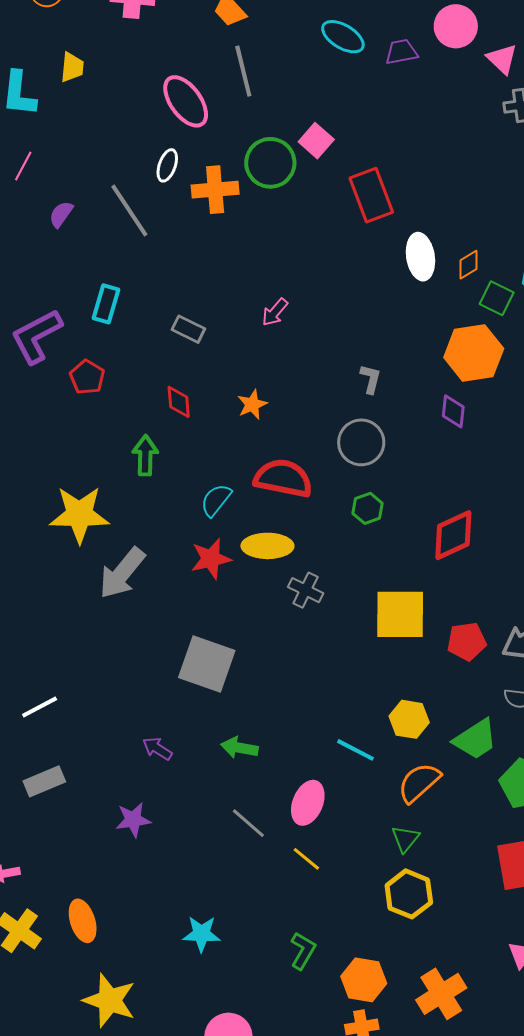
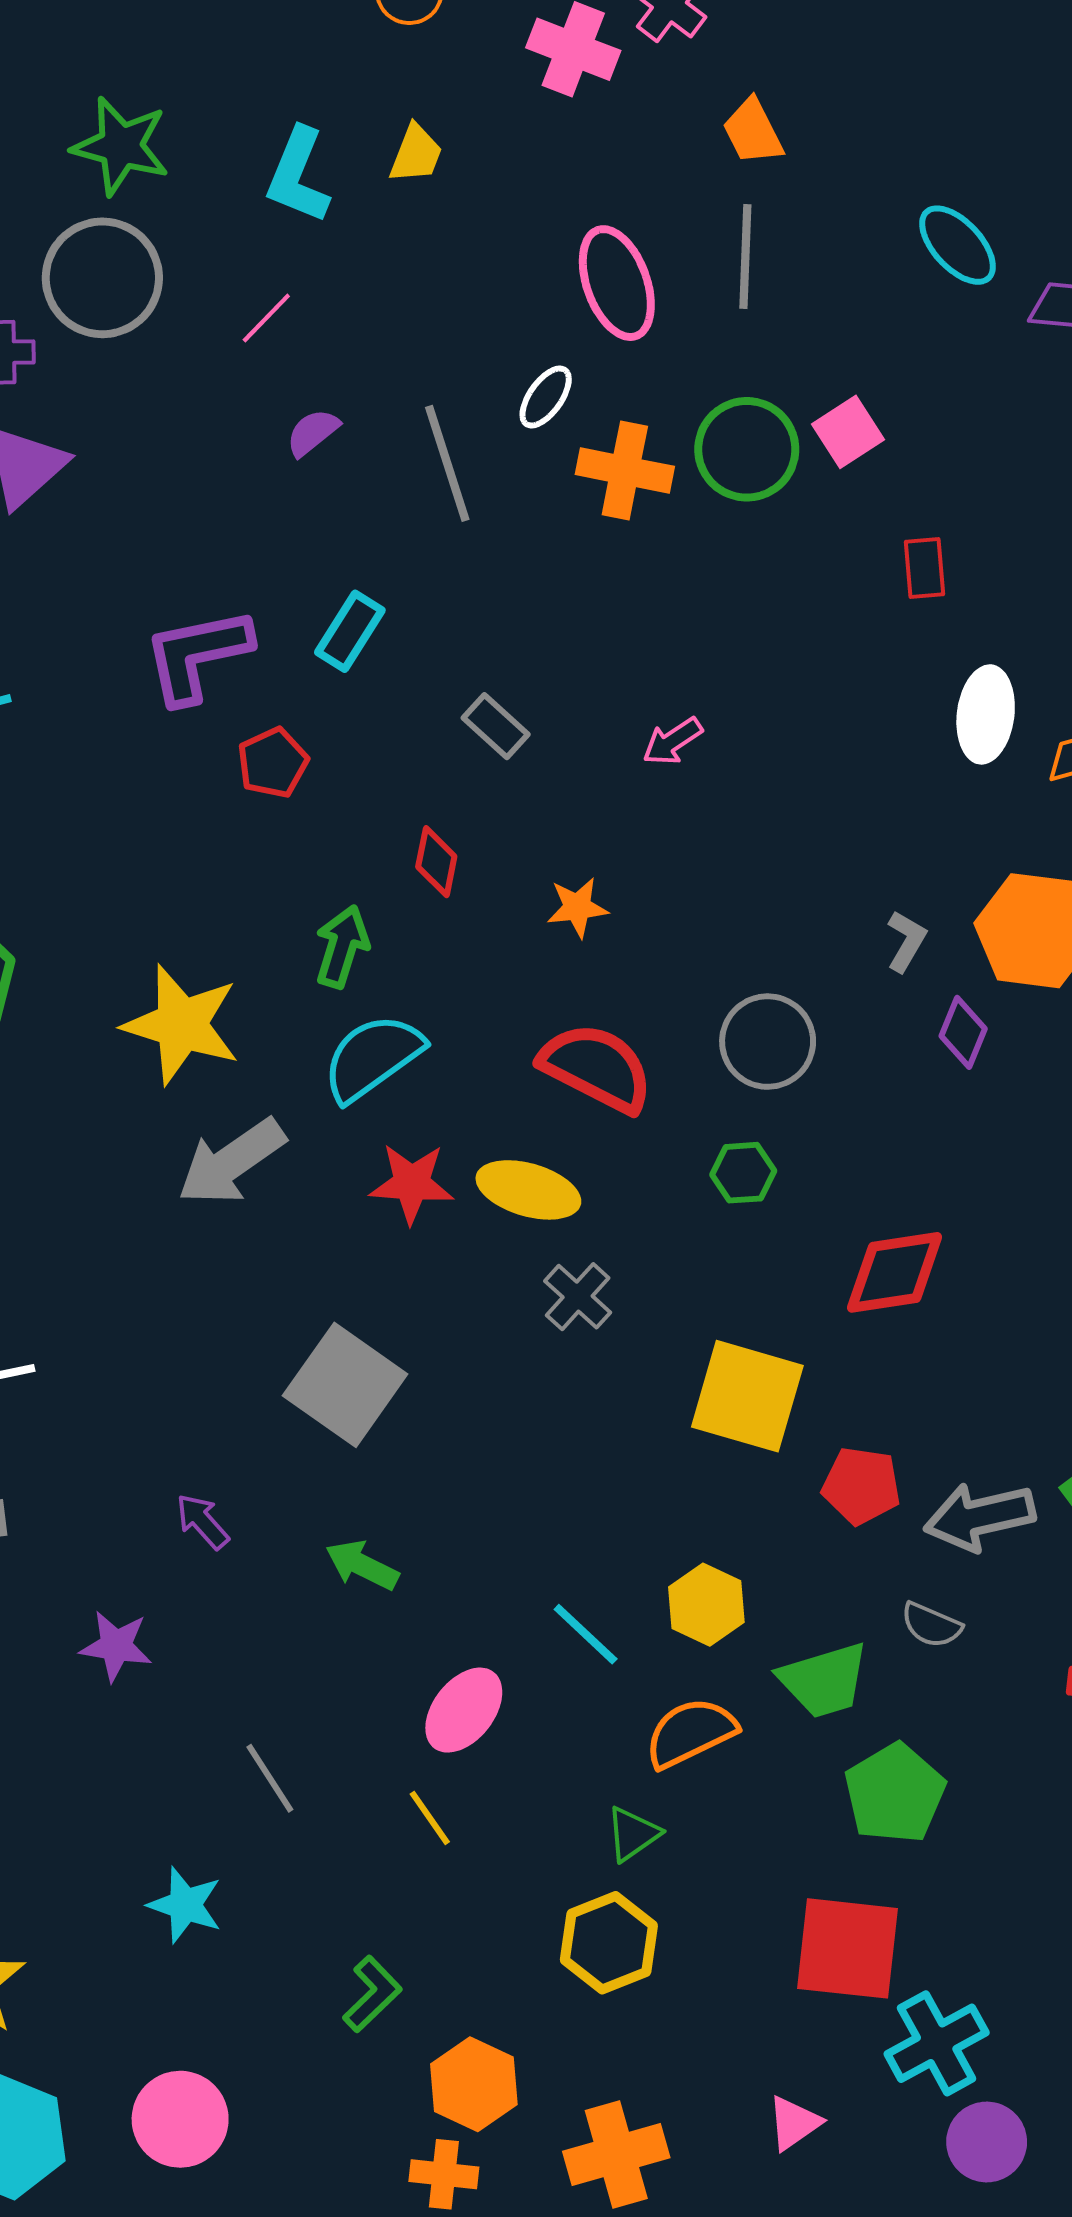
red rectangle: (371, 195) -> (924, 568), size x0.6
gray L-shape: (371, 379) -> (906, 941), moved
cyan semicircle: (216, 500) -> (373, 1057), moved, size x1.5
gray line: (248, 823) -> (270, 1778), moved

